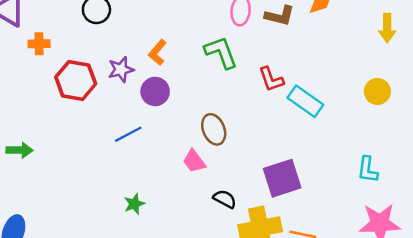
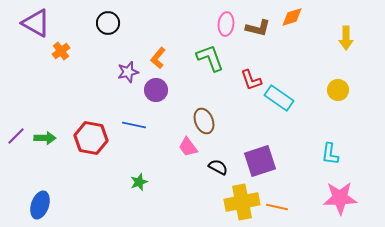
orange cross: (39, 44) -> (61, 51), turned -36
red hexagon: (76, 80) -> (91, 138), moved
blue line: (128, 134) -> (134, 125), turned 40
black semicircle: (225, 199) -> (218, 167), moved

